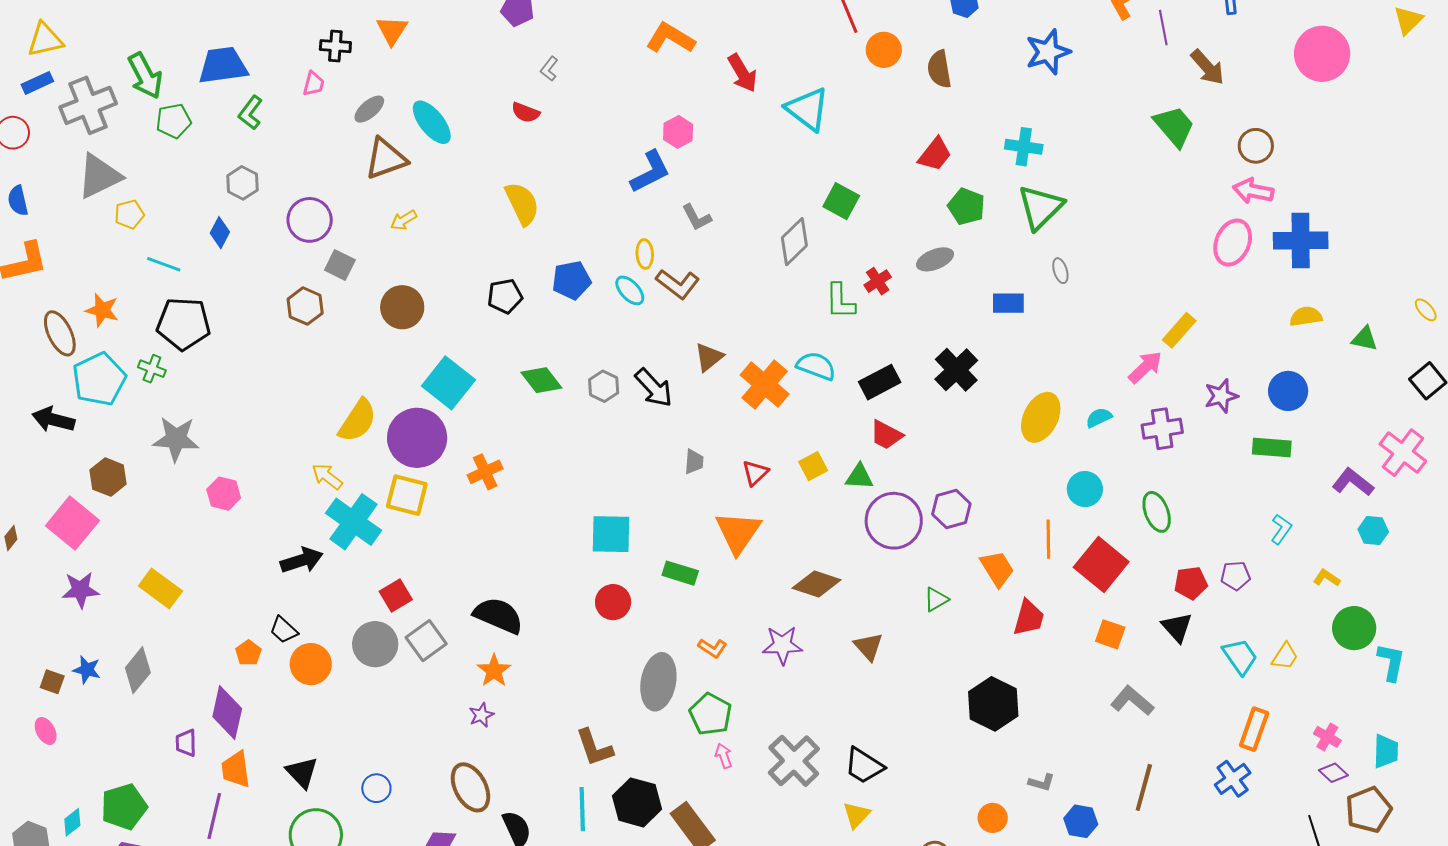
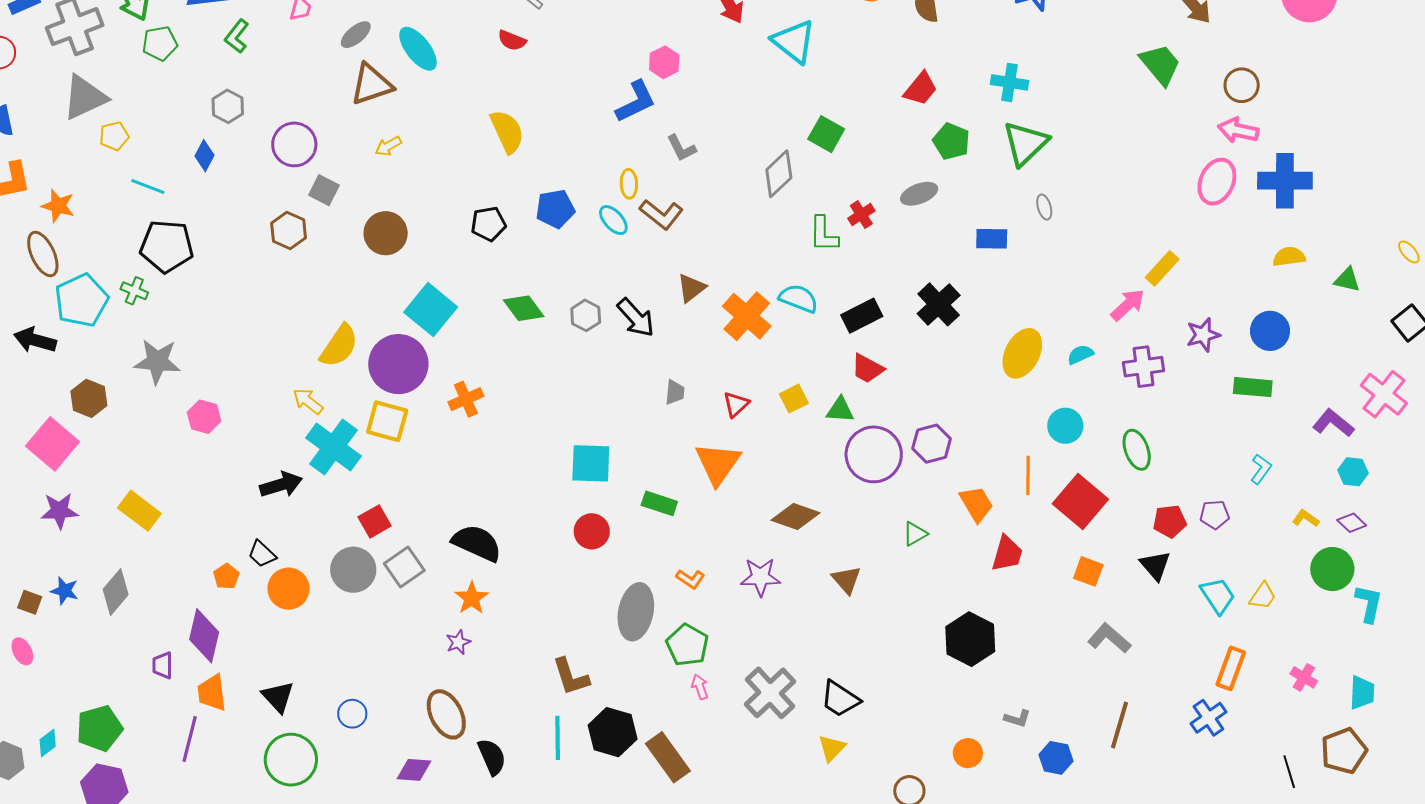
orange star: (102, 310) -> (58, 206), moved
purple diamond: (1333, 773) -> (1352, 523), moved

